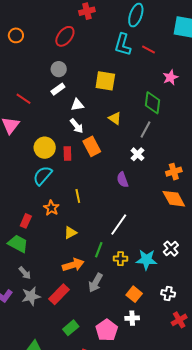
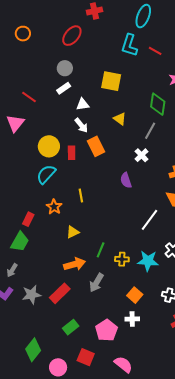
white line: (119, 225) -> (149, 220), moved
green trapezoid: (18, 244) -> (20, 242), turned 90
gray arrow: (25, 273) -> (12, 270), moved, turned 72

